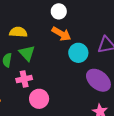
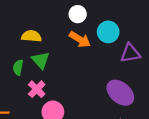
cyan circle: (78, 53) -> (108, 32), moved
pink cross: (24, 79) -> (37, 89), turned -35

